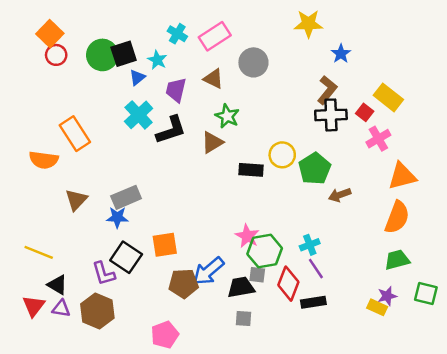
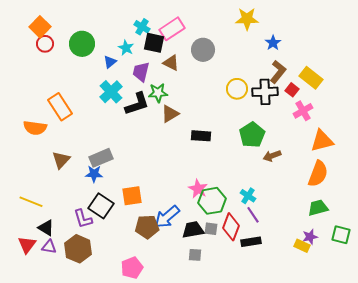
black square: (124, 54) -> (154, 43), moved, turned 30
brown L-shape: (327, 90) -> (278, 72), moved
green star: (227, 116) -> (158, 93), moved, turned -30
yellow circle: (282, 155) -> (237, 89), moved
cyan cross: (310, 245) -> (248, 196), turned -35
gray square: (257, 275) -> (211, 229), moved

